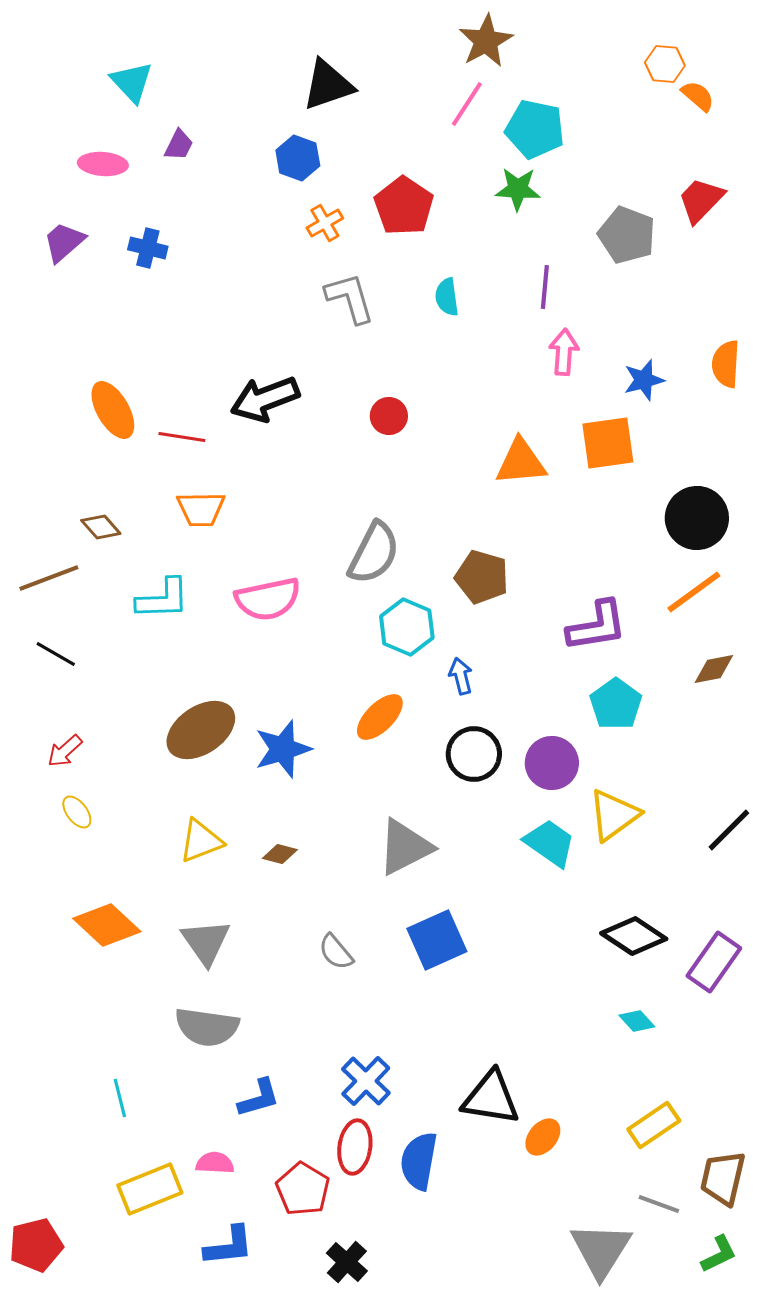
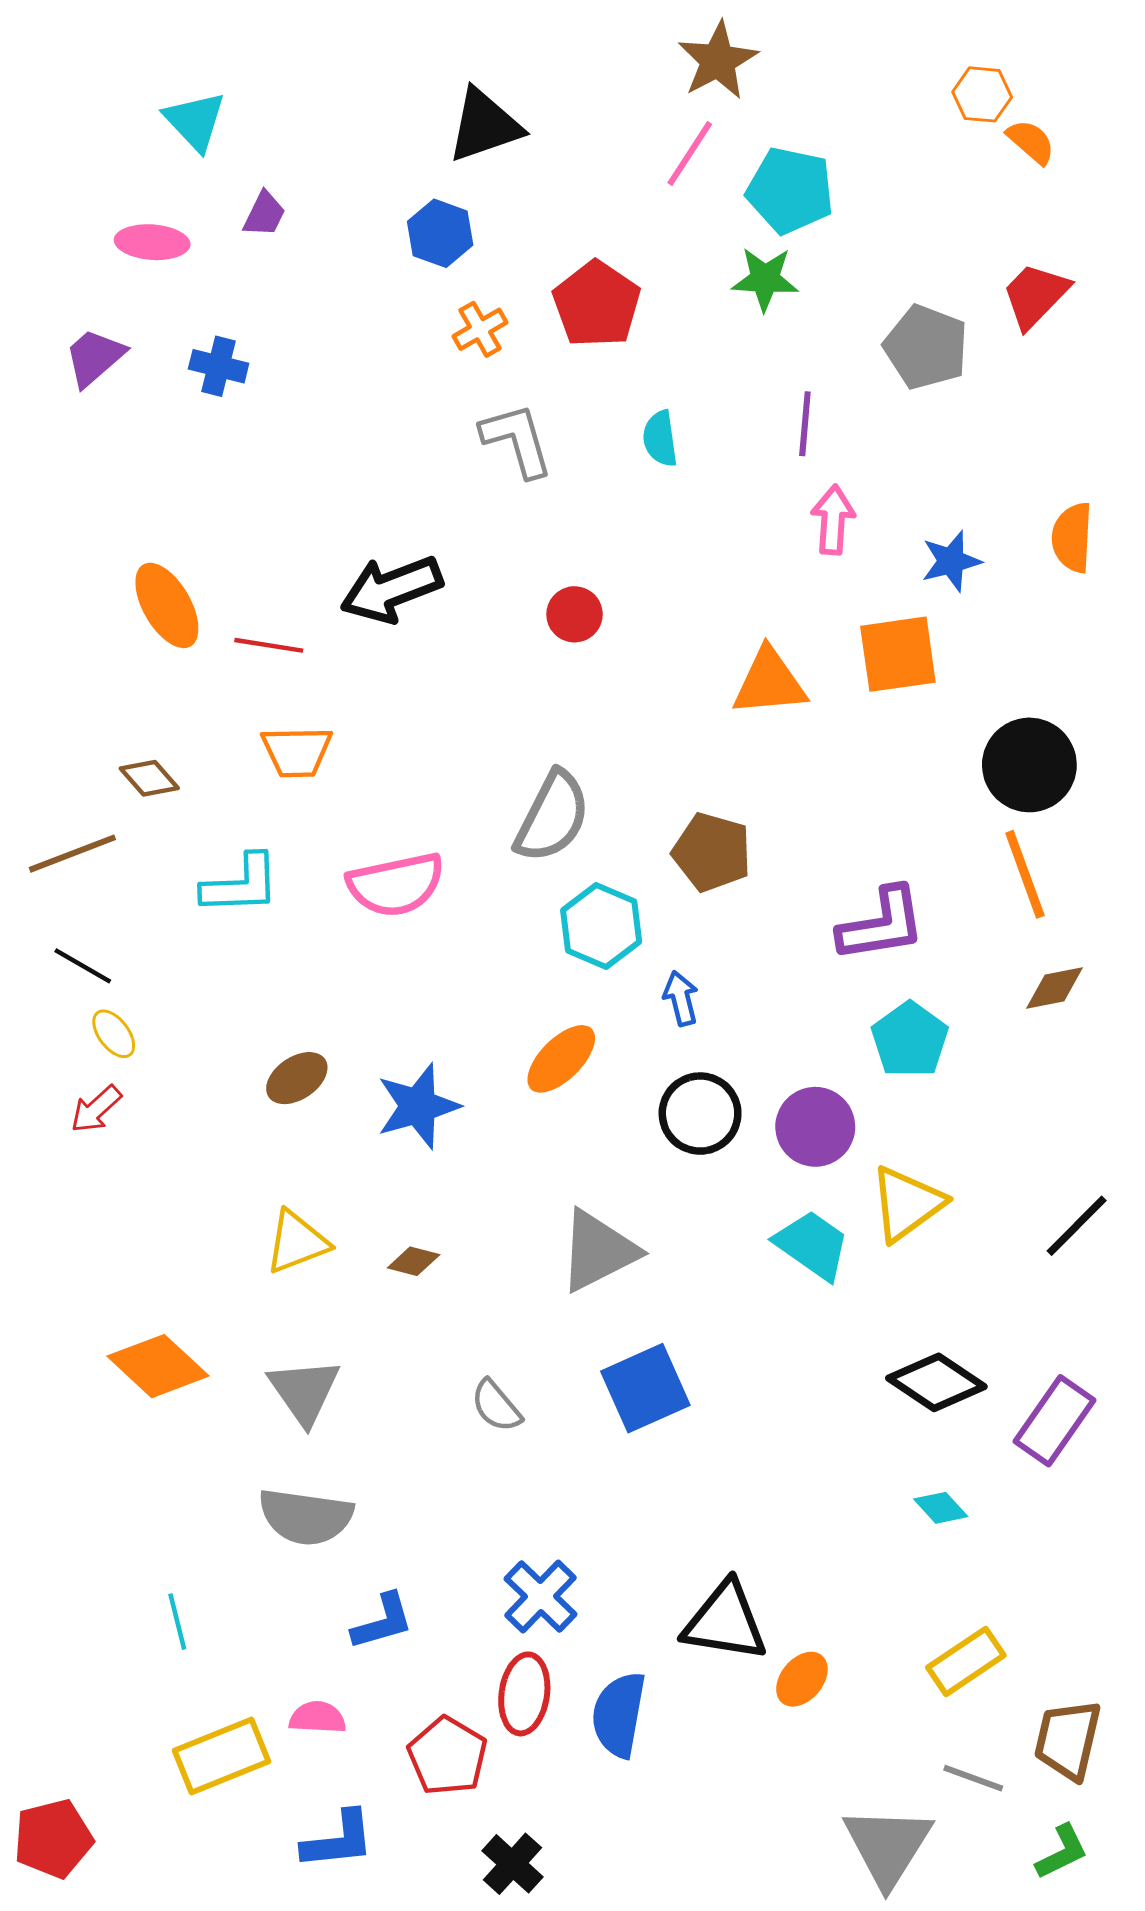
orange line: (694, 592) -> (1025, 874), turned -74
brown ellipse: (201, 730) -> (297, 1078), size x0.6
yellow ellipse: (77, 812) -> (114, 1034), moved

